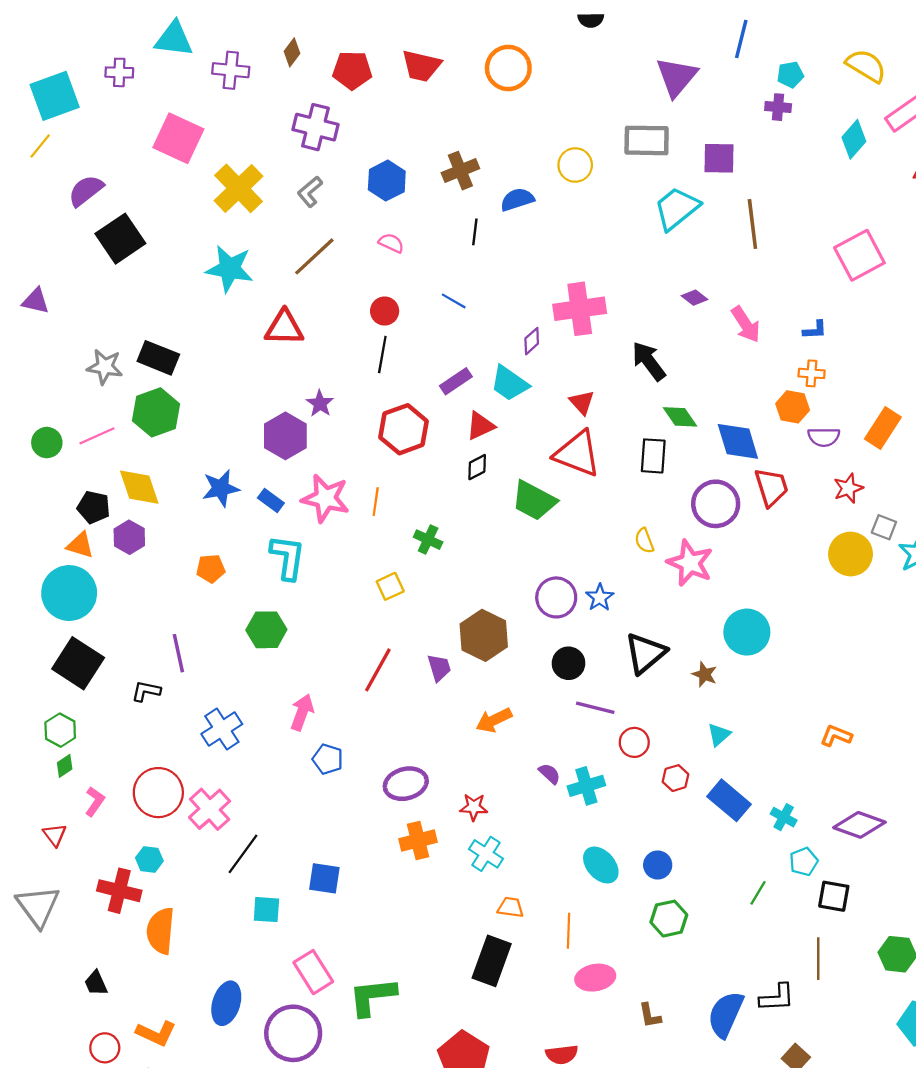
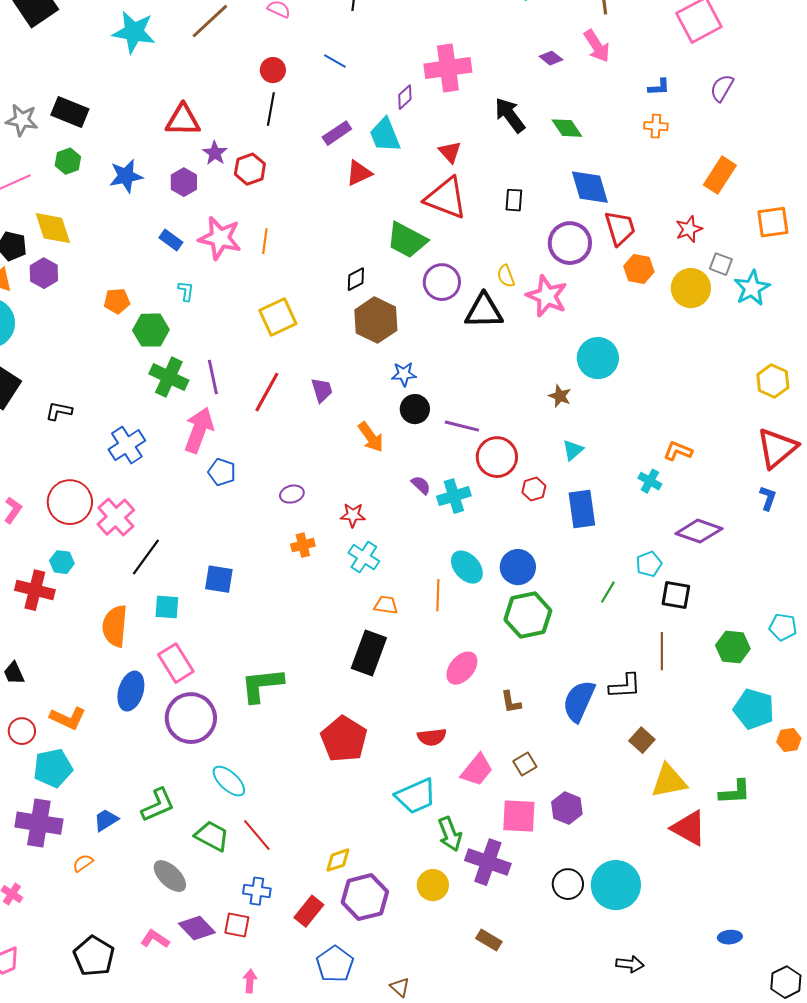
pink arrow: (746, 324) -> (597, 46), moved
red triangle: (284, 328) -> (183, 120), moved
cyan trapezoid: (509, 383) -> (385, 135), turned 33
orange hexagon: (793, 407) -> (639, 269), moved
green hexagon: (156, 412) -> (68, 161), size x0.6
green diamond: (680, 417) -> (567, 128), moved
red hexagon: (404, 429) -> (250, 169), moved, size x0.7
purple hexagon: (285, 436) -> (184, 182), size x0.7
purple semicircle: (824, 437) -> (722, 88), moved, turned 120
black rectangle: (653, 456) -> (514, 200), size x0.7
black diamond: (477, 467) -> (356, 279), moved
blue star: (221, 488) -> (126, 176), moved
green cross: (428, 540) -> (169, 377), moved, size x1.5
cyan L-shape: (288, 557) -> (186, 291), size x0.5
yellow square: (390, 586) -> (278, 317), size x1.5
purple circle: (556, 597) -> (442, 282), moved
blue star: (600, 597) -> (404, 374), moved, turned 30
green hexagon: (266, 630) -> (151, 330), moved
brown hexagon: (484, 635) -> (376, 320), moved
purple line: (178, 653) -> (213, 377), moved
black triangle: (645, 653) -> (484, 311), moved, turned 39
black circle: (569, 663) -> (415, 409), moved
pink arrow: (302, 712) -> (199, 430), size x1.4
orange arrow: (494, 720) -> (371, 437), turned -100
red circle: (634, 742) -> (497, 457), size x1.5
purple ellipse: (406, 784) -> (292, 494), size x0.6
blue rectangle: (729, 800) -> (582, 509), turned 42
cyan cross: (784, 817) -> (650, 481), moved
orange cross: (418, 840) -> (303, 545), size x0.7
blue circle: (658, 865) -> (518, 567), size x1.4
green hexagon: (669, 919) -> (528, 615), size x1.4
orange semicircle: (161, 931) -> (115, 626), moved
orange line: (569, 931) -> (438, 595), moved
pink rectangle: (313, 972) -> (176, 663), moved
pink ellipse: (595, 978) -> (462, 668), turned -40

